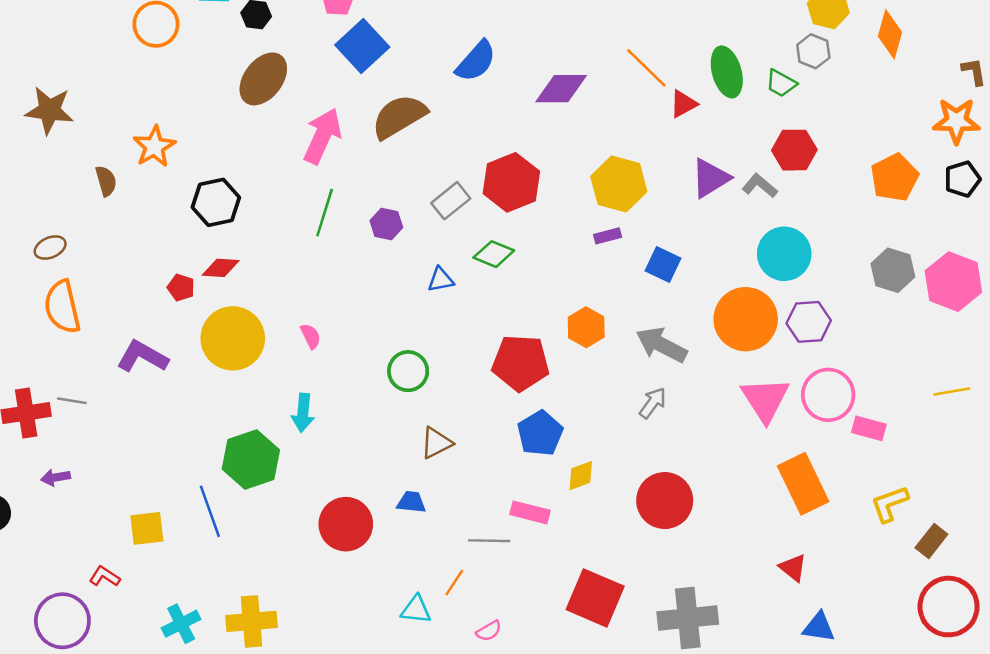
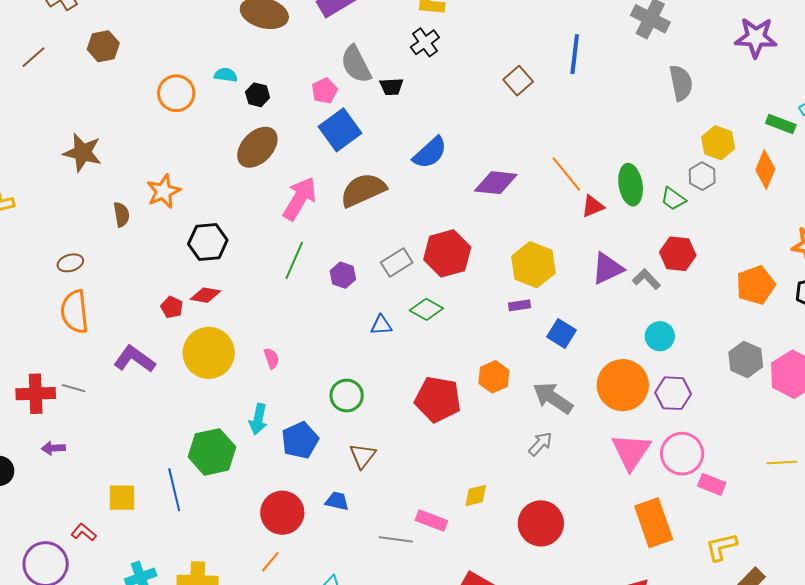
cyan circle: (784, 254) -> (660, 336), size x0.7
blue pentagon: (540, 433) -> (300, 440), moved
brown triangle: (436, 443) -> (363, 456), turned -32
orange line: (454, 583) -> (270, 562), moved

